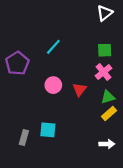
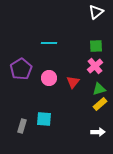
cyan line: (53, 47) -> (49, 43), turned 49
purple pentagon: (17, 63) -> (21, 69), moved

